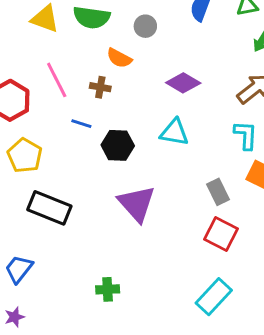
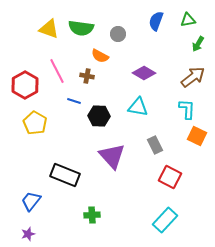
gray rectangle: (218, 192) -> (155, 145), moved
black rectangle: (49, 208) -> (65, 175), moved

